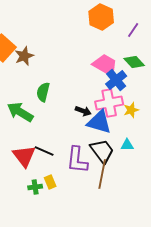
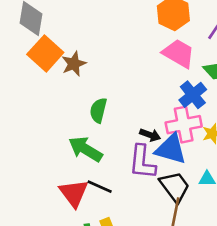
pink trapezoid: (105, 65) -> (179, 53), moved
green arrow: (20, 112) -> (85, 149), moved
purple L-shape: (77, 160) -> (142, 162), moved

